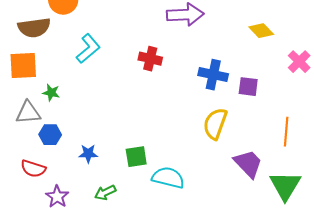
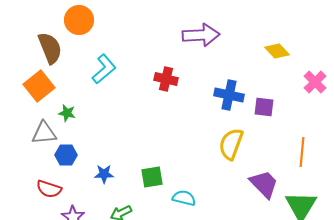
brown semicircle: (34, 28) -> (50, 48), turned -104
orange square: (23, 66) -> (39, 86), turned -36
cyan semicircle: (168, 178) -> (184, 198), size x0.7

